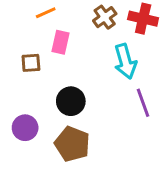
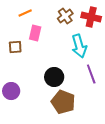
black circle: (71, 101) -> (54, 77), moved
brown pentagon: (72, 144) -> (63, 102), moved

